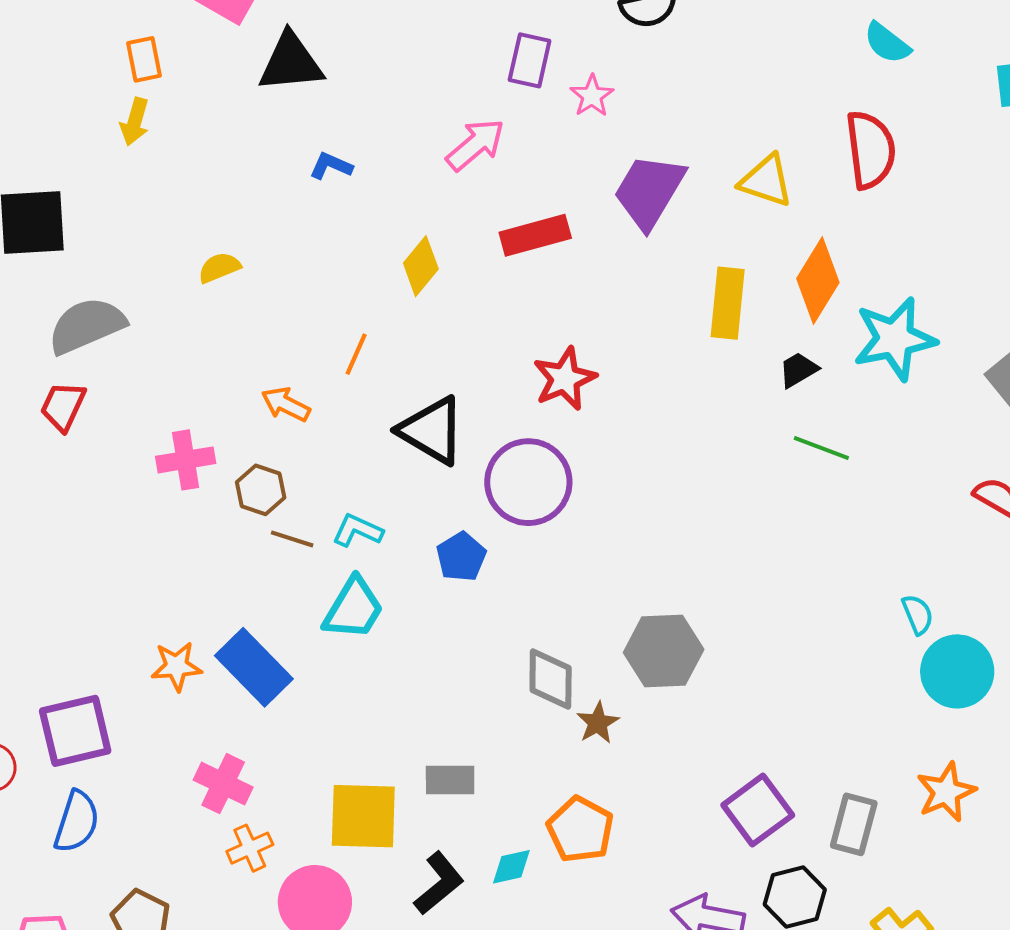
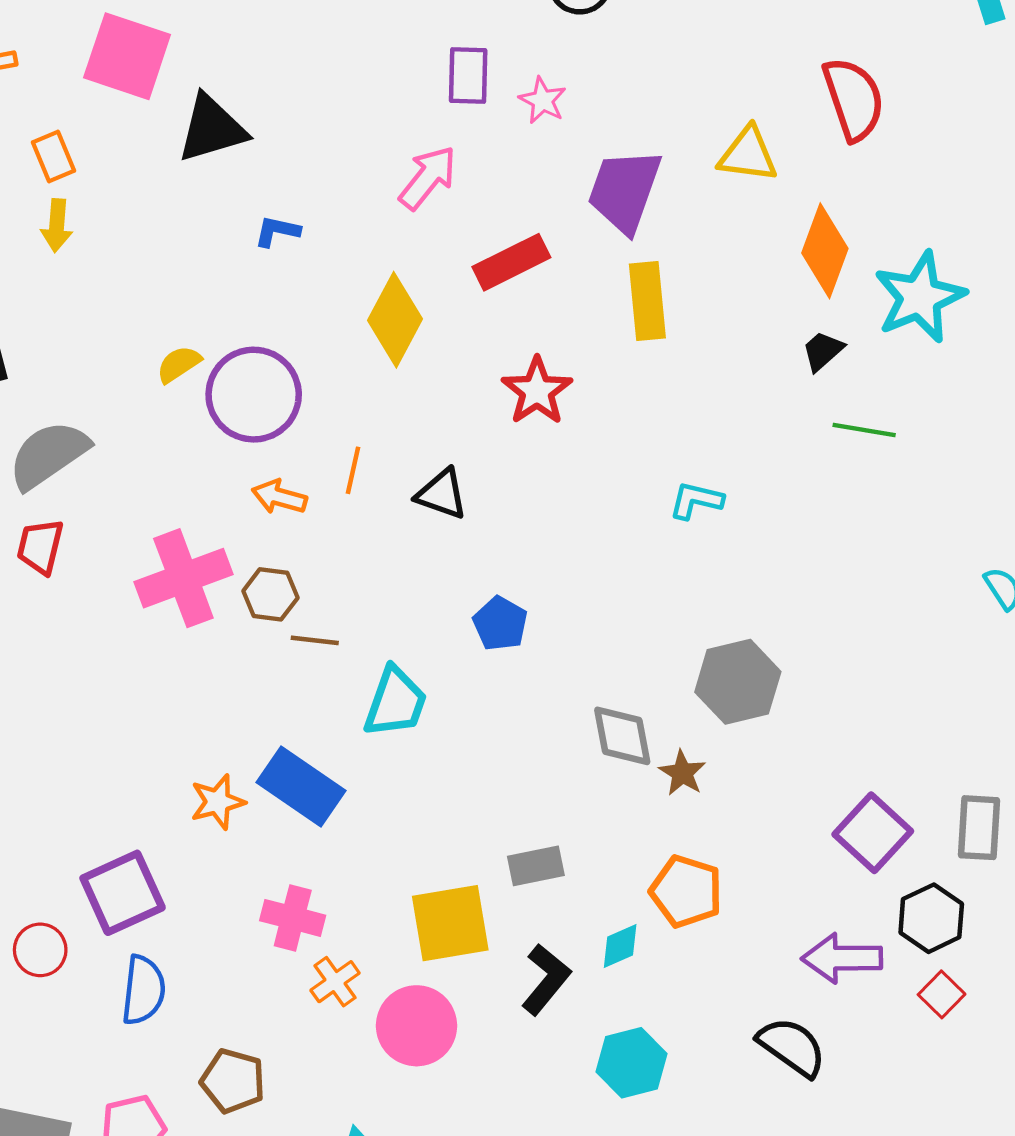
yellow diamond: (421, 266) -> (395, 320), size x1.4
yellow rectangle: (728, 303) -> (647, 301), moved
orange line: (356, 354) -> (353, 470), moved
red star: (565, 379) -> (537, 391), moved
black triangle: (432, 430) -> (442, 494), size x0.7
pink cross: (186, 460) -> (183, 578), size x1.5
purple circle: (528, 482) -> (254, 395), moved
cyan L-shape: (358, 531) -> (696, 500), moved

